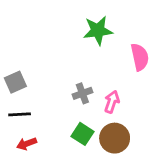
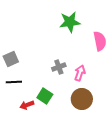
green square: (82, 134) -> (45, 96), moved
red arrow: (27, 144) -> (27, 105), moved

